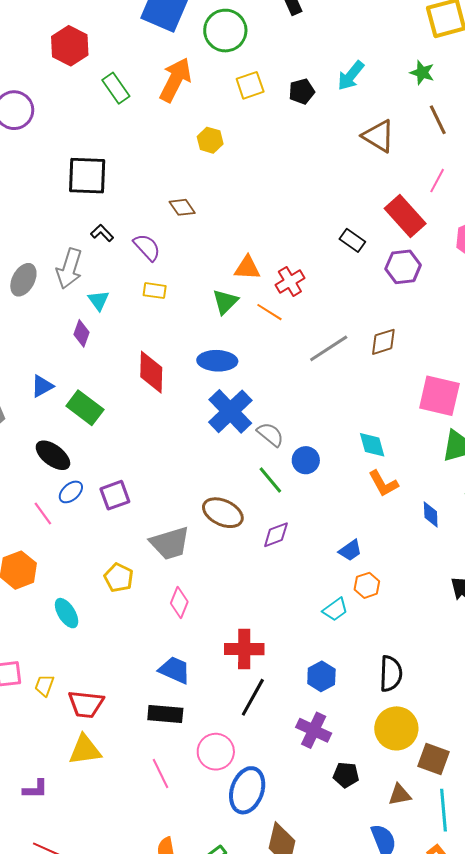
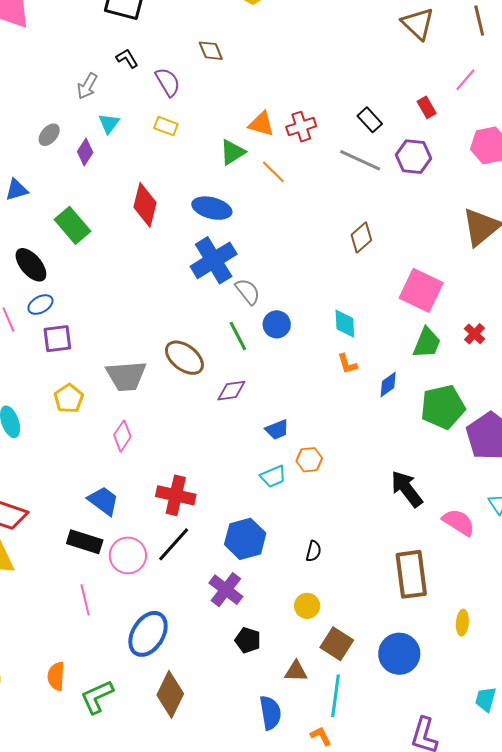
red rectangle: (405, 216) -> (427, 107), size x0.5
gray arrow: (69, 269) -> (87, 86), size x0.7
gray ellipse: (23, 280) -> (49, 135), moved, size x0.7
red cross: (290, 282) -> (301, 127), moved
brown diamond: (383, 342) -> (361, 238), moved, turned -36
gray line: (329, 348) -> (360, 160), moved, turned 45
blue triangle: (42, 386) -> (17, 190), moved
orange L-shape: (383, 484) -> (347, 364), size x0.7
purple square: (115, 495) -> (57, 339), moved
blue diamond: (431, 515) -> (388, 384), moved, turned 44
blue trapezoid: (350, 550) -> (277, 430), moved
black semicircle: (391, 674) -> (314, 551), size x0.6
blue hexagon: (321, 676) -> (245, 539), size x1.4
yellow circle: (396, 728) -> (307, 606), size x0.6
pink circle: (216, 752) -> (128, 555), moved
pink line: (160, 773) -> (85, 600), moved

